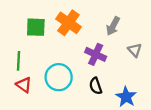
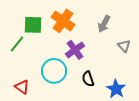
purple cross: (96, 54) -> (75, 50), moved, turned 30
green line: (18, 61) -> (17, 44), moved, turned 36
red triangle: (24, 85) -> (22, 87), moved

